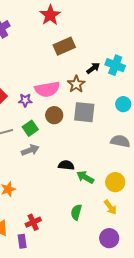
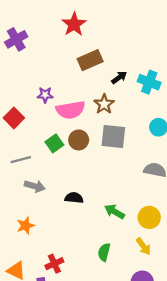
black arrow: (93, 68) -> (119, 77), moved
purple star: (25, 100) -> (45, 95), moved
green square: (30, 128) -> (54, 143), moved
gray arrow: (30, 150) -> (35, 186), moved, turned 36
black semicircle: (66, 165) -> (74, 198), moved

